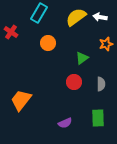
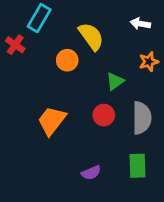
cyan rectangle: (39, 13) -> (39, 18), moved
yellow semicircle: (76, 17) -> (91, 36), moved, turned 90
gray semicircle: (101, 84) -> (142, 118), size x1.6
orange trapezoid: (21, 100) -> (52, 121), moved

